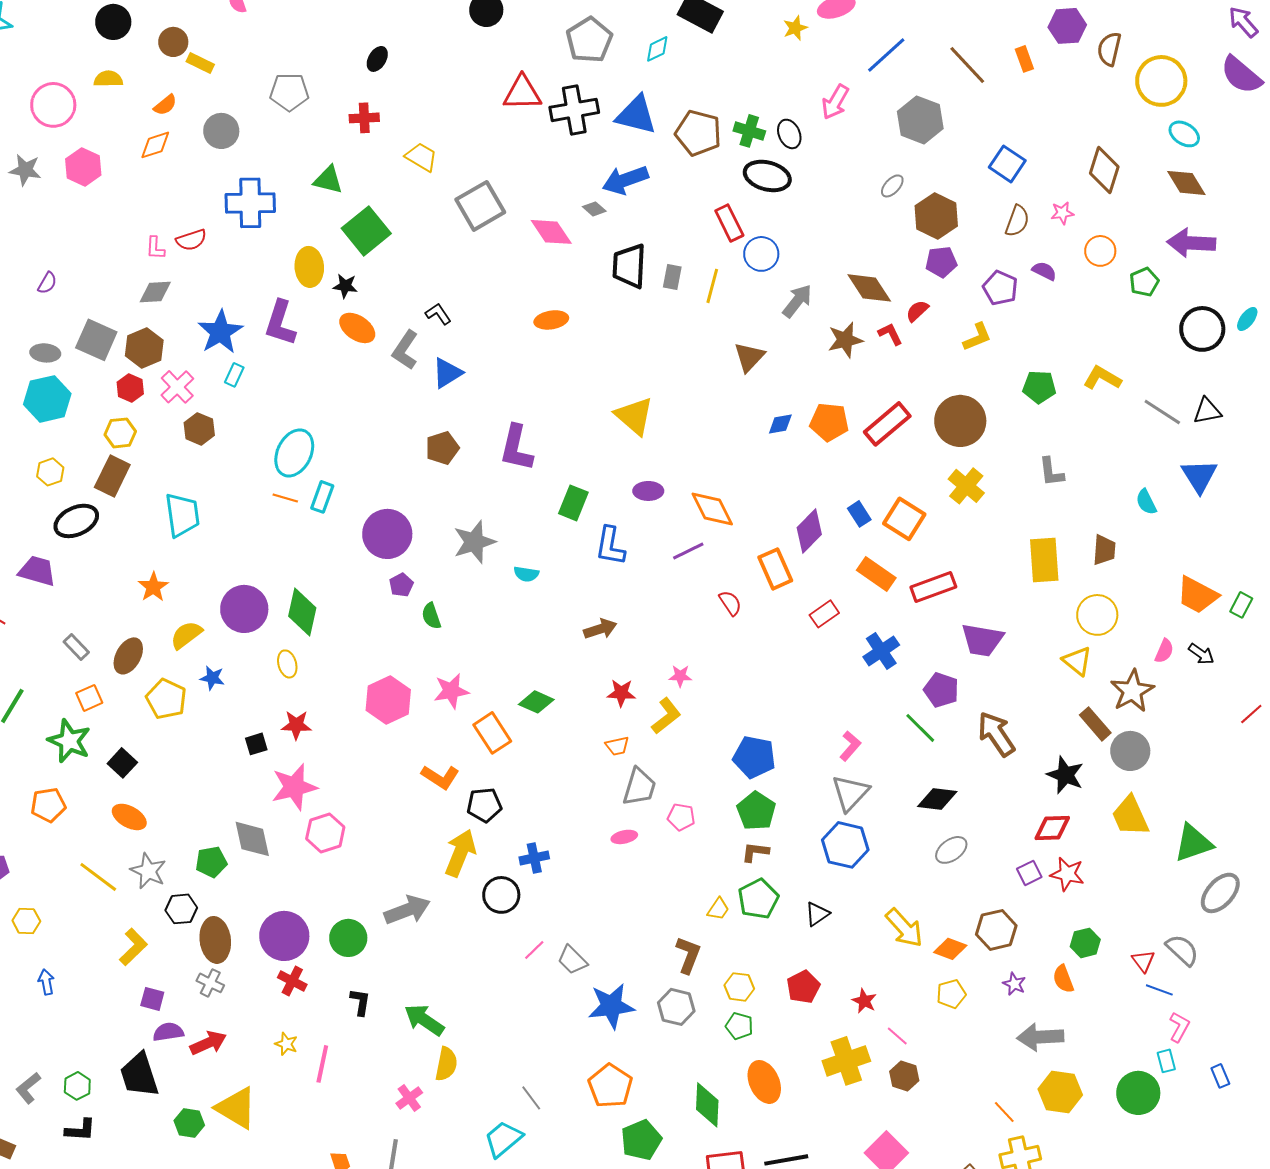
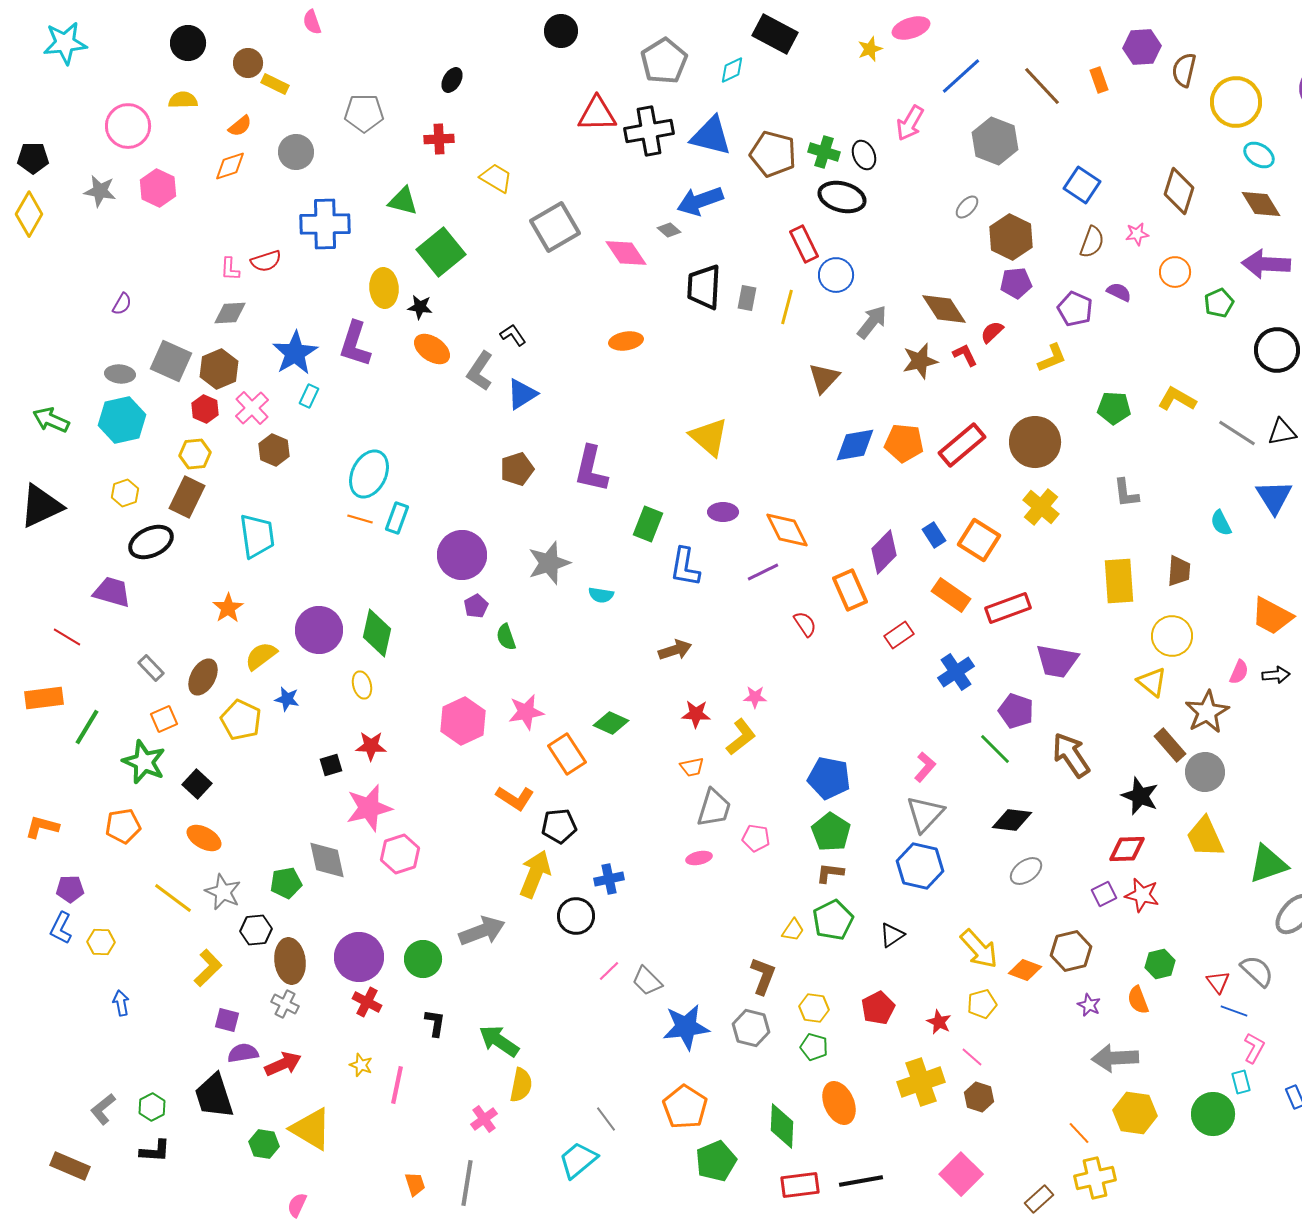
blue diamond: (780, 424) -> (855, 445), size x1.6
black arrow: (1201, 654) -> (1276, 675), turned -40
yellow pentagon: (951, 994) -> (982, 1004), moved

